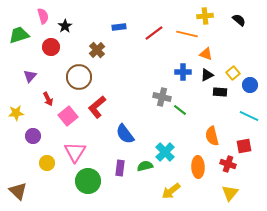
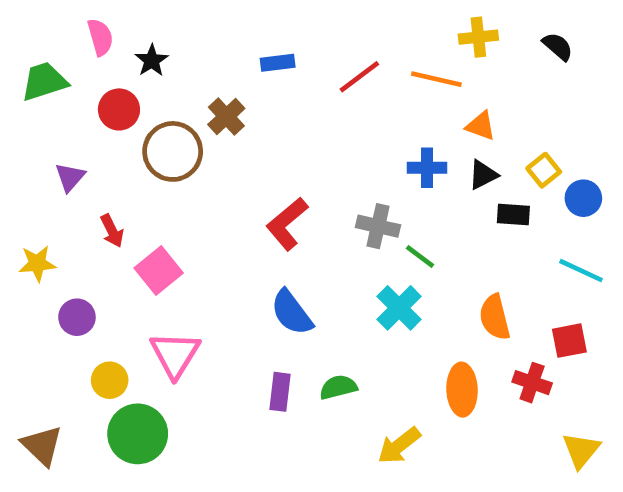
brown circle: (79, 77) -> (173, 151), moved
red L-shape: (97, 107) -> (287, 224), moved
cyan cross: (165, 152) -> (399, 308), moved
green circle: (88, 181) -> (138, 434), moved
yellow triangle: (230, 193) -> (581, 450), moved

